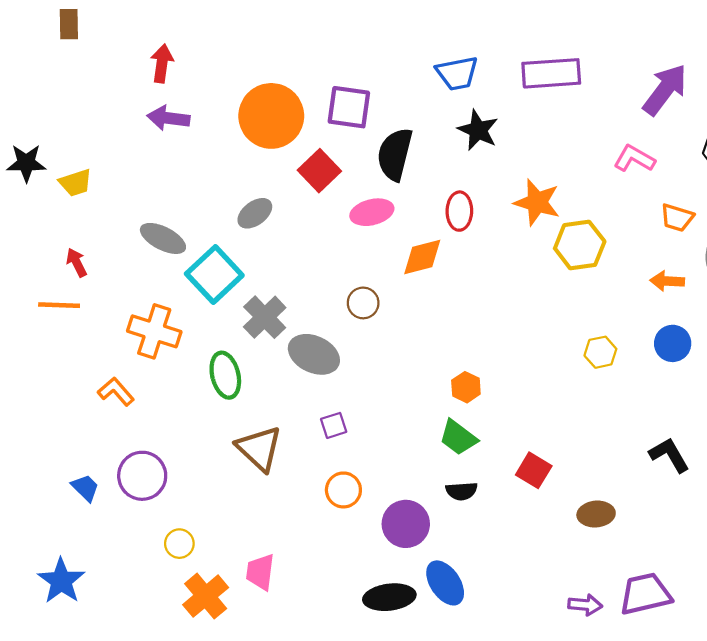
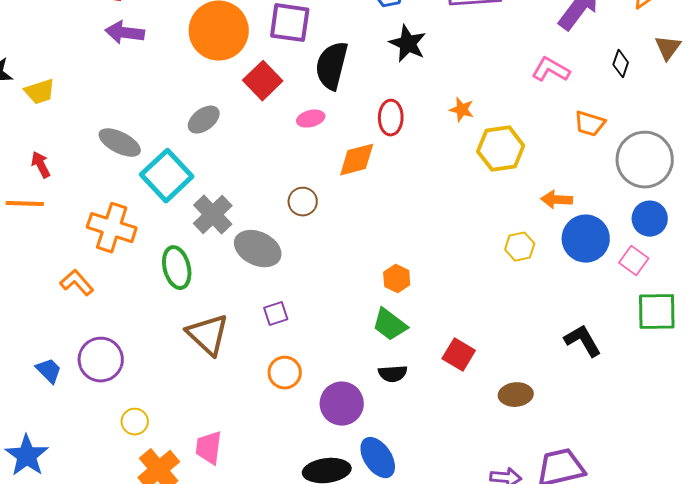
orange star: (537, 202) -> (462, 110), size x0.6
pink ellipse: (372, 212) -> (311, 119), size x0.7
orange arrow: (667, 281) -> (557, 200), moved
blue circle: (673, 343) -> (586, 239), size x1.4

